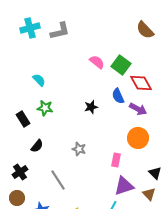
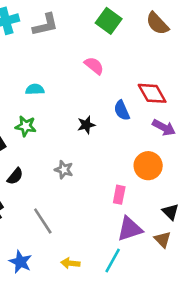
green square: (121, 65) -> (109, 21), moved
cyan semicircle: (39, 80) -> (35, 89), moved, turned -48
purple arrow: (138, 109) -> (164, 128), moved
gray star: (79, 149) -> (64, 170), moved

